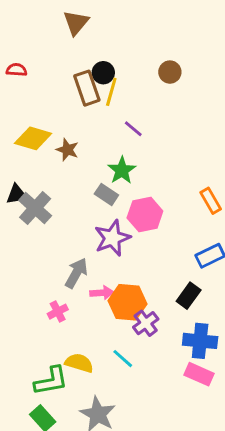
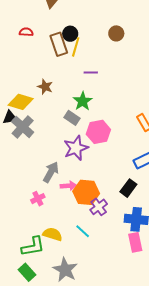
red semicircle: (17, 70) -> (26, 32), moved
purple line: (133, 129) -> (91, 73), turned -40
yellow diamond: (33, 138) -> (21, 102), moved
pink rectangle: (199, 374) -> (135, 242), turned 54

